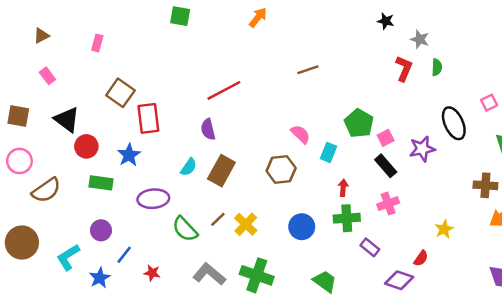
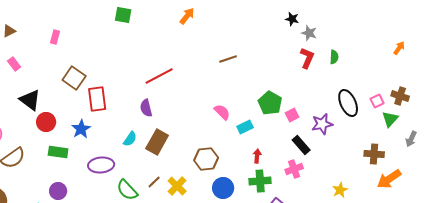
gray star: (420, 39) -> (309, 33), moved
pink square: (489, 103) -> (377, 101), moved
cyan rectangle: (329, 152) -> (245, 127), turned 42
black rectangle: (386, 166) -> (301, 145), moved
brown hexagon: (281, 170) -> (206, 159), moved

